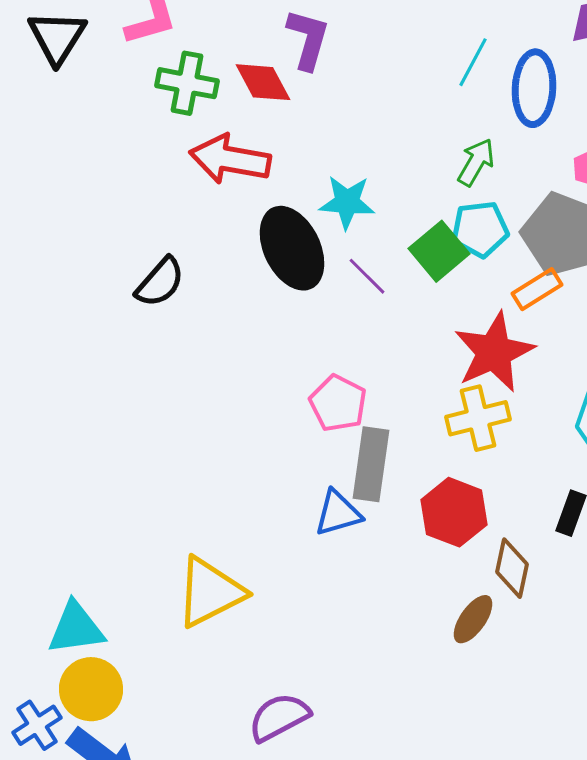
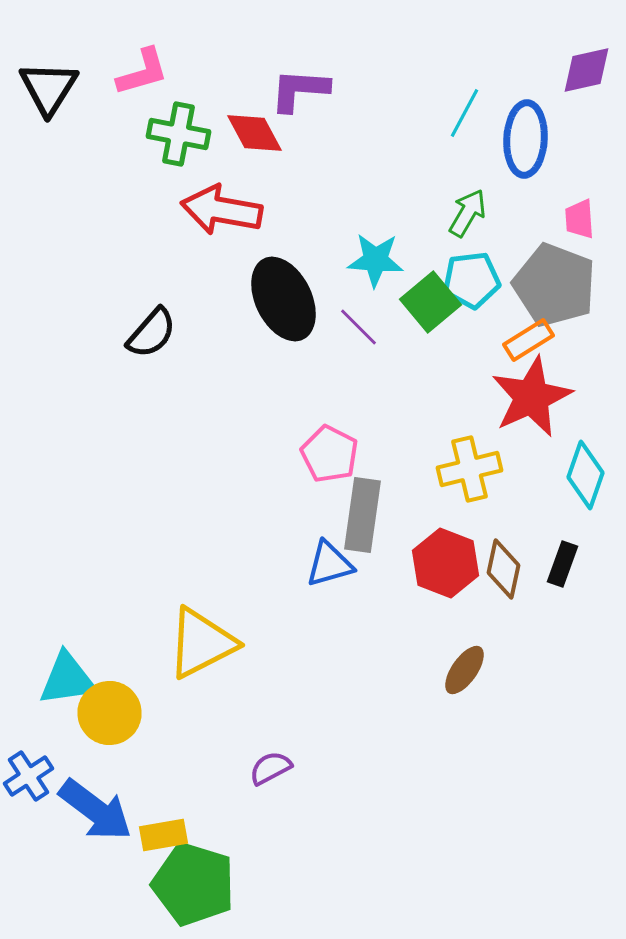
purple L-shape: (308, 39) -> (300, 90), turned -102
cyan star: (347, 202) -> (376, 260), moved
red star: (494, 352) -> (532, 397), moved
brown diamond: (512, 568) -> (504, 569), moved
yellow circle: (91, 689) -> (110, 713), moved
purple semicircle: (279, 717) -> (270, 768), size x0.7

